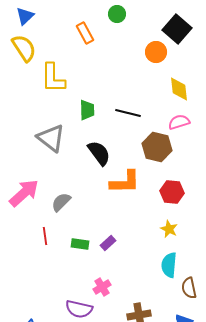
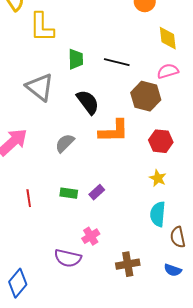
gray semicircle: (61, 202) -> (65, 143), moved
red line: (45, 236) -> (29, 198), moved

